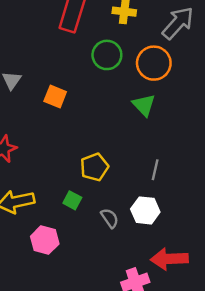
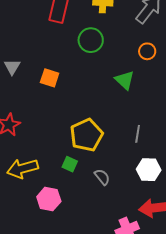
orange circle: (154, 63) -> (147, 51), moved, size x0.6
yellow pentagon: (94, 167) -> (86, 135), size x1.4
white hexagon: (145, 210) -> (149, 170), moved

